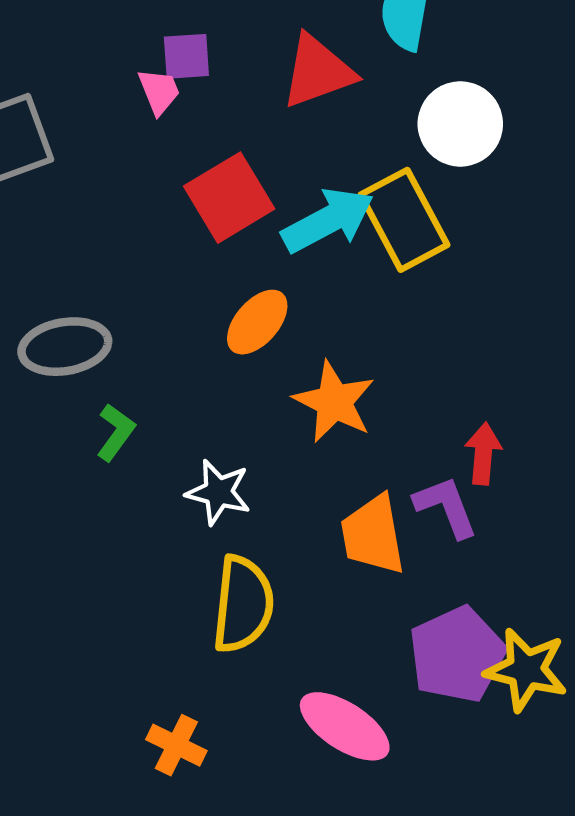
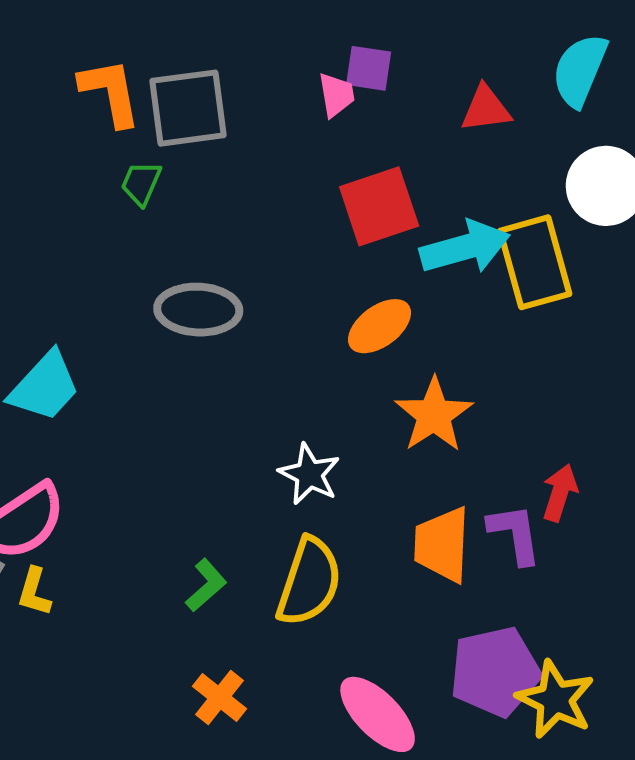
red triangle: (318, 71) -> (486, 109), size x0.7
green L-shape: (116, 432) -> (206, 585), moved

